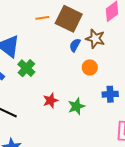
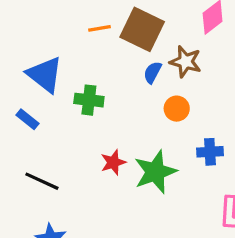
green cross: (26, 68) -> (89, 100), moved, turned -36
green star: (76, 106) -> (155, 172), size x1.5

